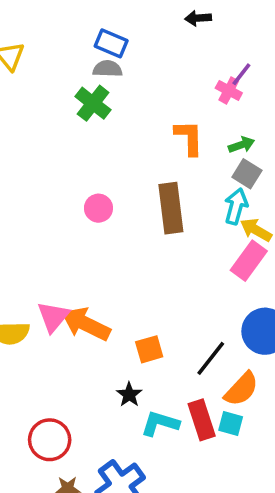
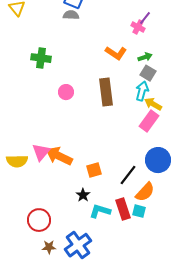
green cross: (93, 103) -> (41, 58), moved, turned -30
orange L-shape: (189, 138) -> (116, 53), turned 125

